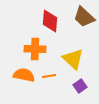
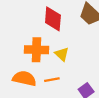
yellow triangle: (73, 59) -> (62, 54), moved, size x0.6

